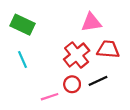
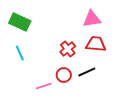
pink triangle: (91, 22) -> (92, 19), moved
red cross: (77, 55) -> (68, 49), size x0.7

